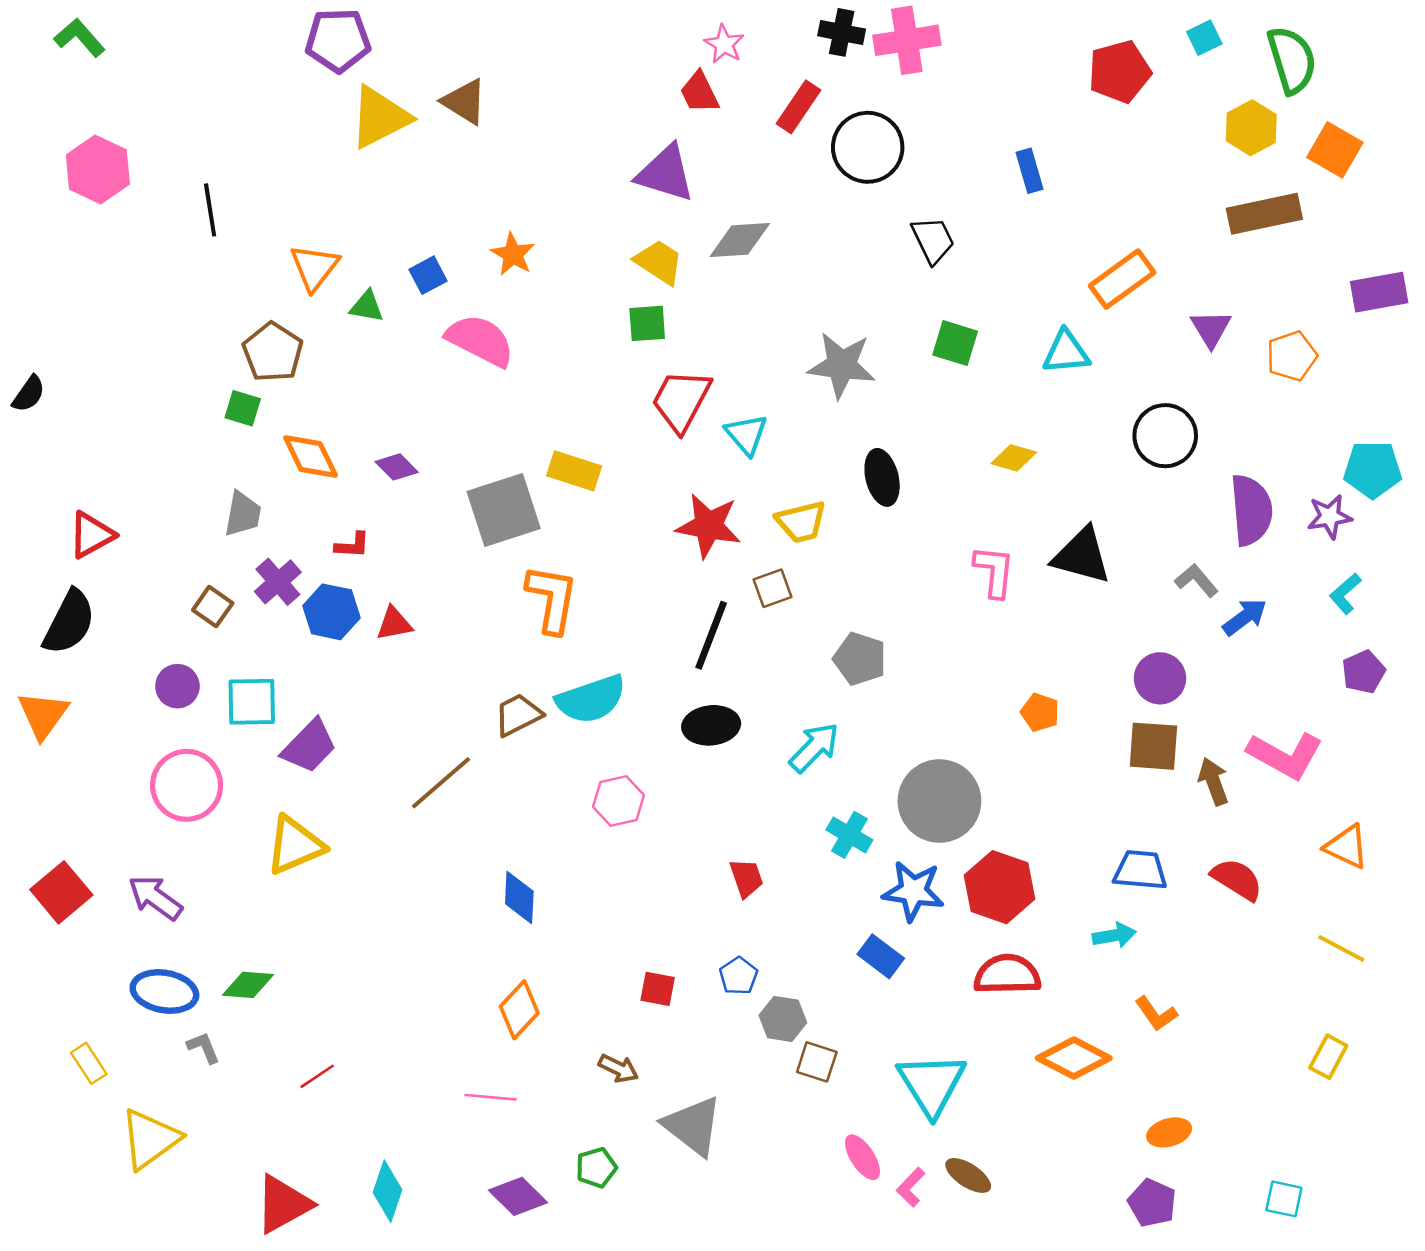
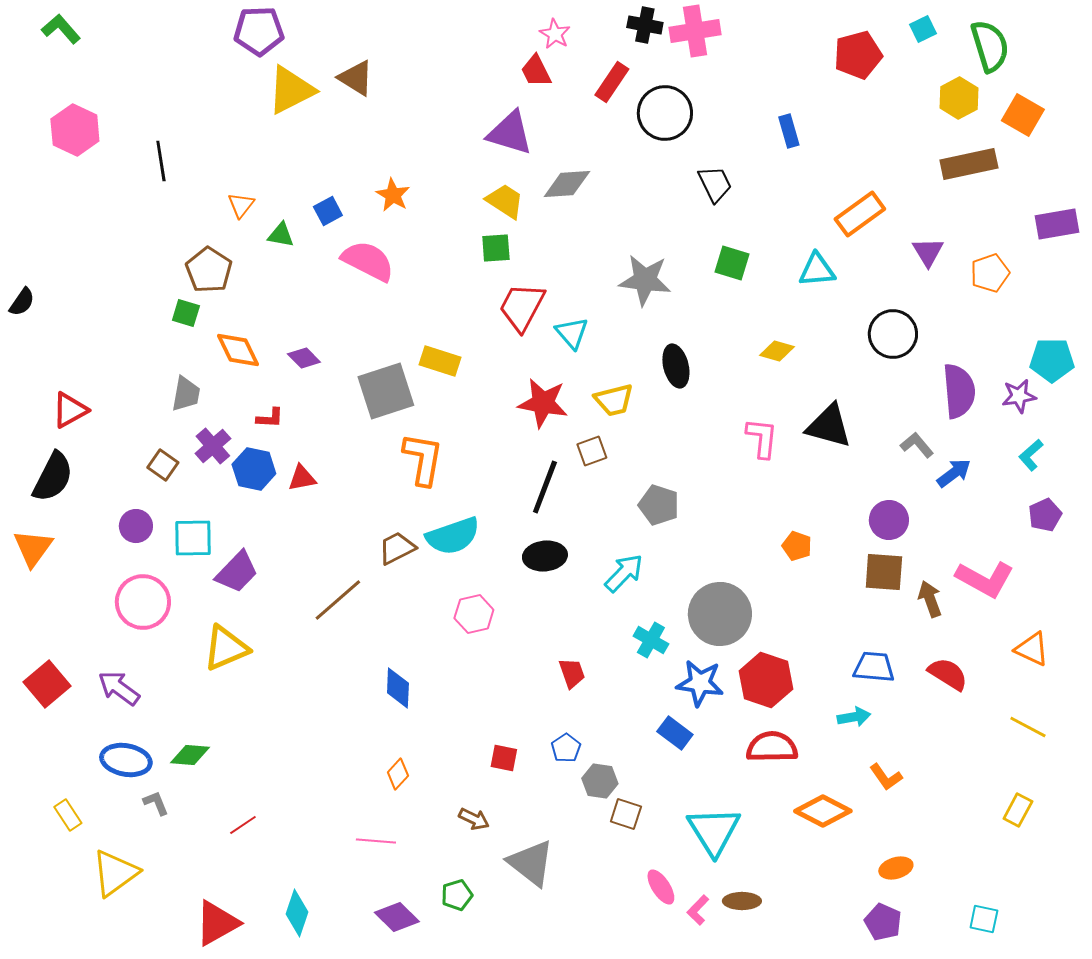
orange triangle: (314, 267) -> (241, 205), size x0.7
orange diamond: (519, 1010) -> (398, 774), size x0.7
brown ellipse: (968, 1175) -> (742, 901), turned -33

